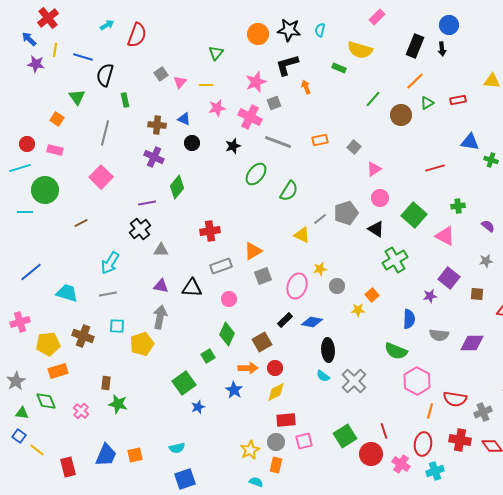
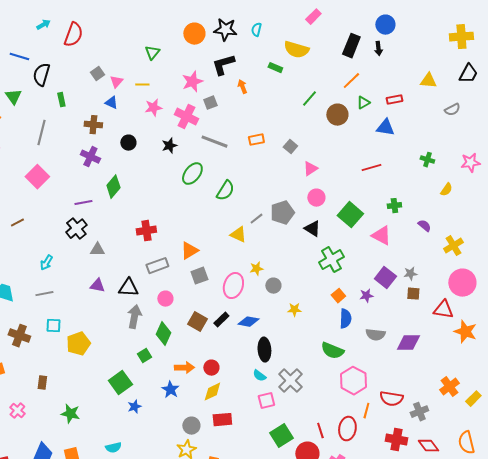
blue triangle: (184, 119) -> (111, 103), moved
blue triangle: (470, 142) -> (385, 128), moved
gray star: (486, 261) -> (410, 274), moved
cyan arrow: (110, 263) -> (46, 263), size x0.7
orange square: (372, 295) -> (338, 296), moved
gray arrow: (160, 317) -> (134, 317), moved
brown square: (262, 342) -> (197, 322), moved, turned -30
green star: (118, 404) -> (70, 414), moved
pink square: (304, 441) -> (266, 401), moved
gray circle: (276, 442) -> (191, 426), moved
red ellipse: (423, 444) -> (347, 429), moved

